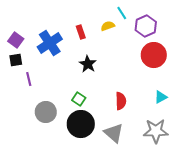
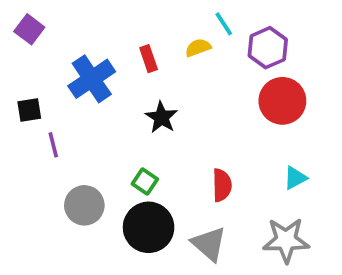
purple square: (16, 40) -> (29, 29), moved

